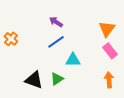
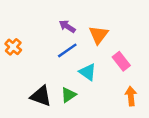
orange triangle: (107, 29) -> (98, 35), moved
pink rectangle: (110, 51) -> (121, 61), moved
cyan triangle: (73, 60) -> (88, 72), turned 35

